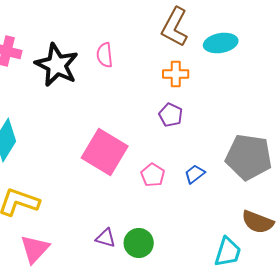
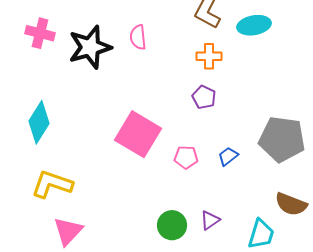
black star: (57, 65) -> (90, 47), turned 30
pink pentagon: (153, 175) -> (186, 157), turned -30
purple triangle: (106, 238) -> (210, 220), moved, turned -50

